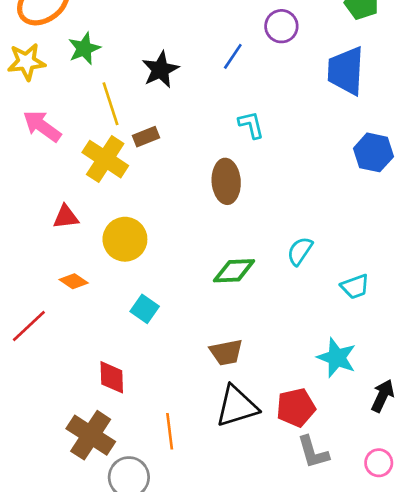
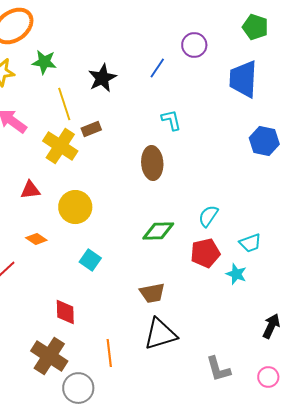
green star: (84, 49) -> (44, 62), turned 30
cyan star: (337, 358) -> (236, 274), moved, size x0.7
red pentagon: (296, 408) -> (205, 253), moved

